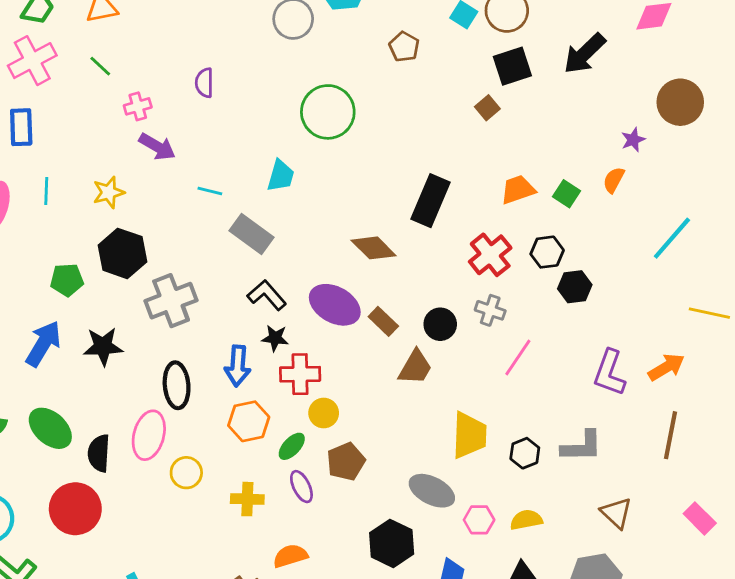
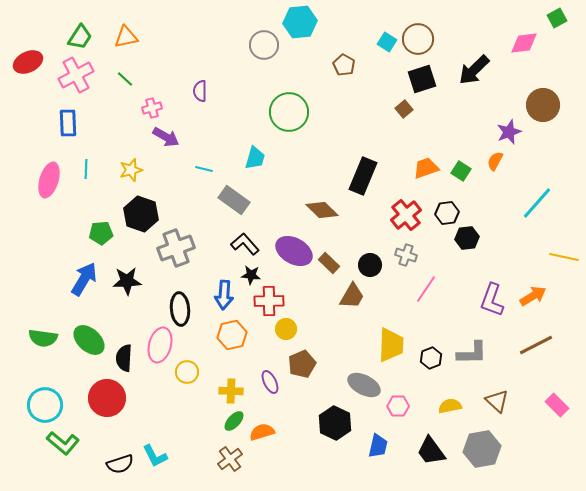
purple star: (633, 140) -> (509, 132), size x1.4
brown line: (671, 435) -> (536, 345), turned 52
green ellipse: (292, 446) -> (234, 421), moved
yellow semicircle: (526, 520) -> (450, 406), moved

